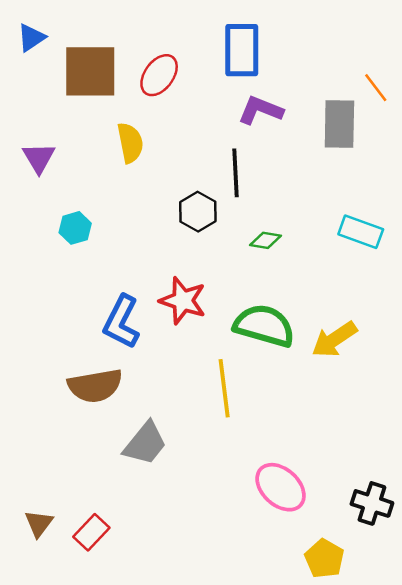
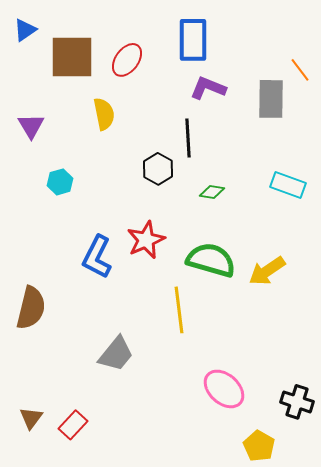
red star: (183, 301) -> (146, 240), turned 30
brown semicircle: (95, 386) -> (31, 308), moved, turned -66

